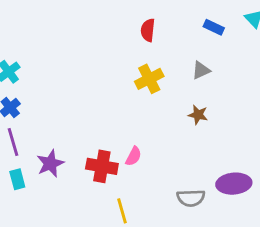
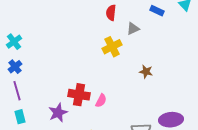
gray triangle: (201, 70) -> (133, 29), moved
purple star: (50, 163) -> (58, 113), moved
red cross: (102, 166) -> (79, 95), moved

